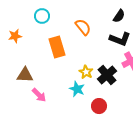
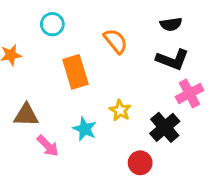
black semicircle: (119, 16) -> (171, 24), turned 48
black cross: (107, 75) -> (165, 127), moved
cyan star: (77, 89) -> (85, 129), moved

